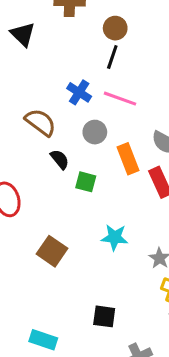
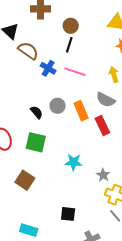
brown semicircle: (40, 122) -> (28, 51), moved
gray circle: (95, 132) -> (58, 106), moved
green square: (86, 182) -> (36, 142), moved, size x1.5
brown square: (52, 251) -> (25, 180), moved

